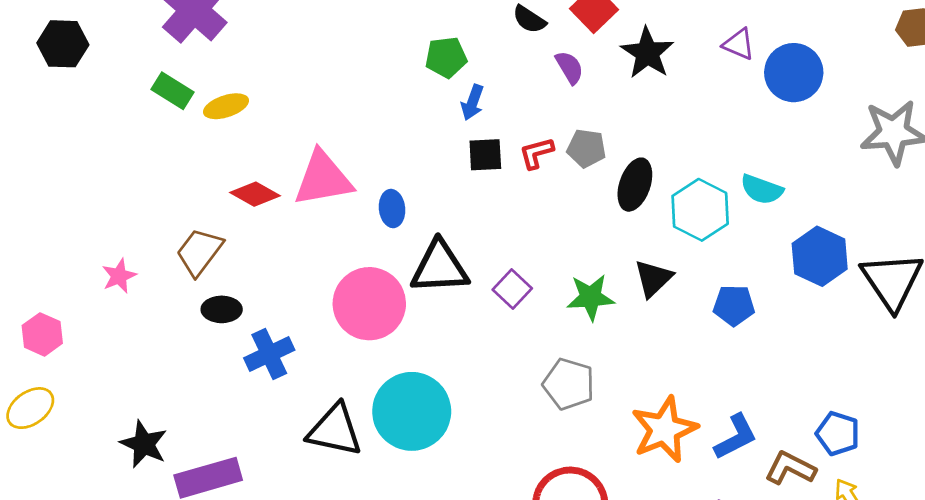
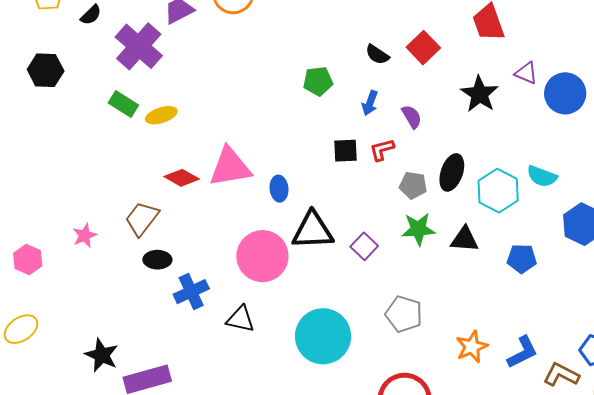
black star: (647, 53) -> (480, 94), moved
purple semicircle: (569, 67) -> (412, 117), moved
blue arrow: (472, 102) -> (370, 103), moved
gray pentagon: (586, 148) -> (413, 185), moved
black triangle: (653, 278) -> (465, 239), turned 48
green star: (591, 297) -> (418, 229), moved
pink hexagon: (42, 334) -> (28, 259), moved
cyan circle: (412, 411) -> (323, 336), moved
orange star: (664, 429) -> (472, 347), size x0.7
black triangle: (335, 430) -> (240, 319), moved, size x0.7

